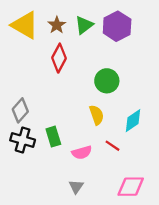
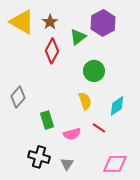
green triangle: (84, 25) -> (78, 37), moved
black cross: (23, 140) -> (39, 157), moved

